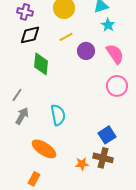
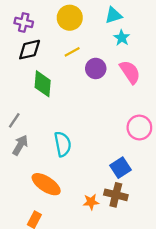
pink circle: (117, 86) -> (139, 128), moved

